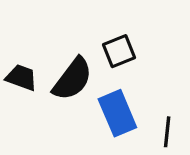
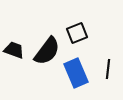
black line: (167, 132) -> (108, 69), moved

